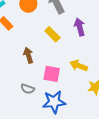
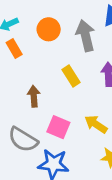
gray semicircle: (28, 89) -> (23, 140), size x1.6

